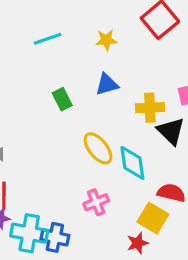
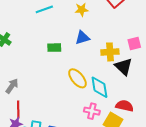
green rectangle: (62, 99) -> (54, 48), turned -64
pink cross: (96, 202) -> (92, 111), moved, turned 35

